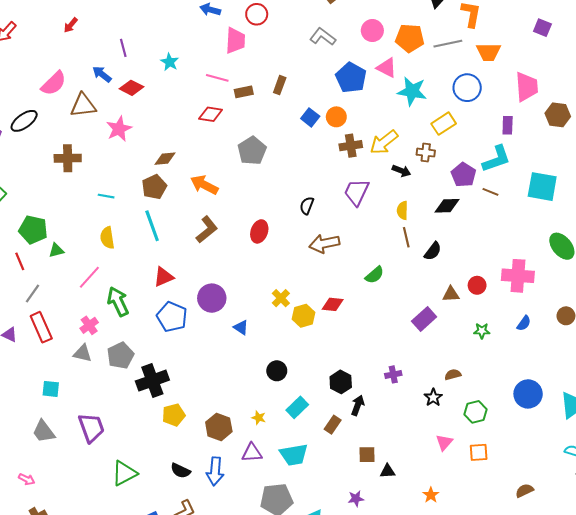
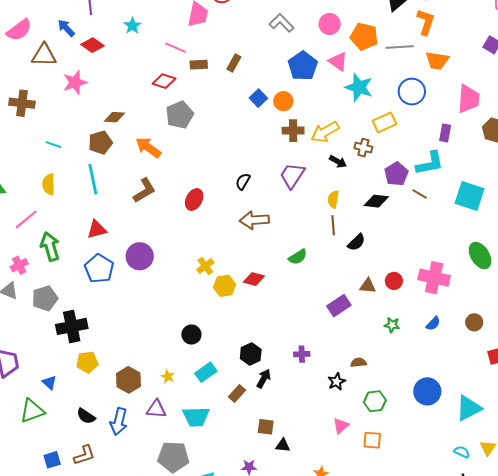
gray pentagon: (252, 151) -> (180, 115), moved
blue triangle: (241, 327) -> (49, 383), moved

